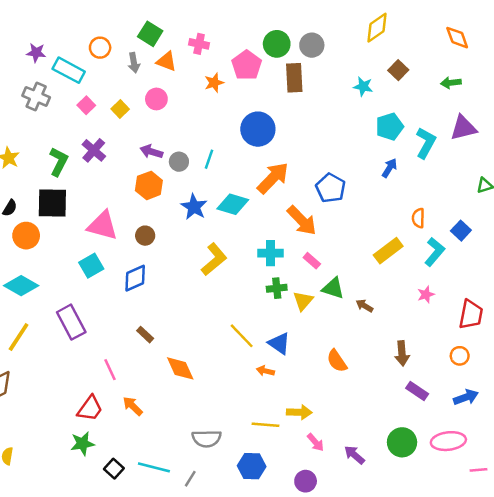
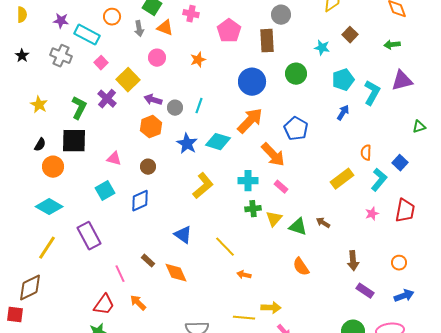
green circle: (277, 44) -> (296, 74), moved
orange star: (214, 83) -> (198, 60), moved
yellow square: (120, 109) -> (128, 80), moved, size x1.6
blue circle: (258, 129) -> (252, 82), moved
pink triangle: (103, 226) -> (114, 159), size x0.6
green triangle: (333, 288) -> (298, 227), moved
red trapezoid: (471, 315) -> (405, 211), moved
brown rectangle: (145, 335) -> (148, 261), moved
blue triangle: (279, 343) -> (183, 235), moved

